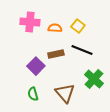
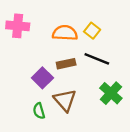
pink cross: (30, 22) -> (18, 26), moved
orange semicircle: (55, 28) -> (65, 33), size x1.5
brown triangle: (65, 93) -> (65, 100), moved

